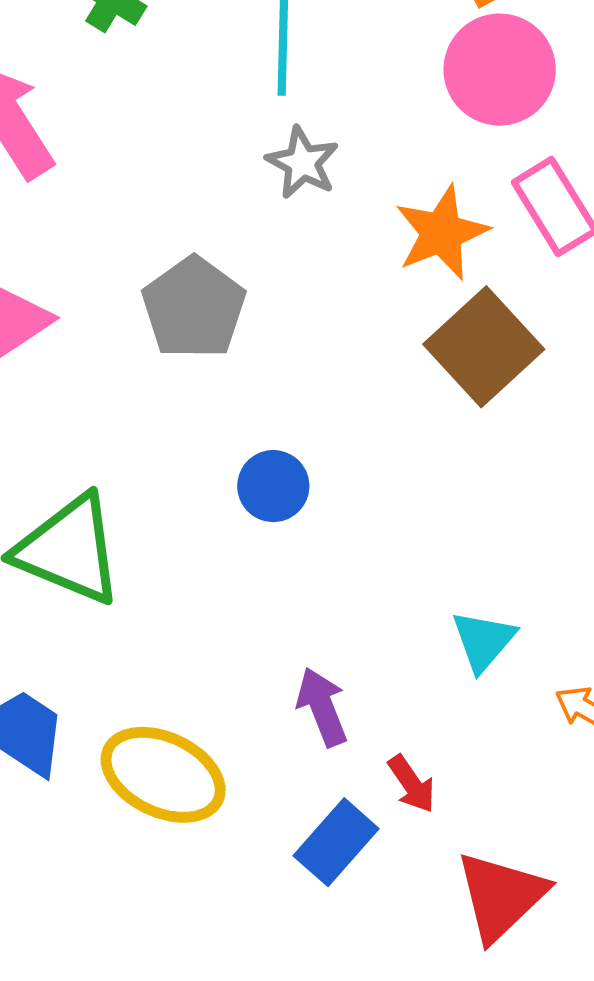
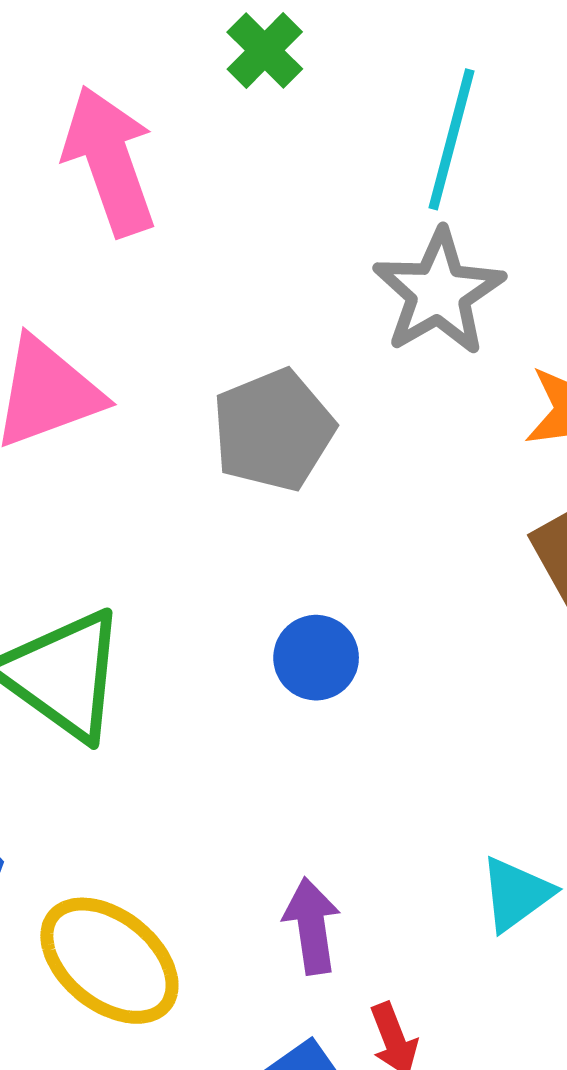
gray star: (302, 163) -> (439, 292), size x1.5

